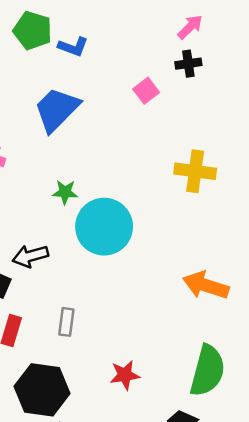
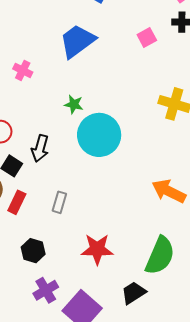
black arrow: (30, 256) -> (40, 148), turned -68
red star: (125, 375) -> (97, 249), size x1.4
black hexagon: (42, 390) -> (33, 251), size x0.6

